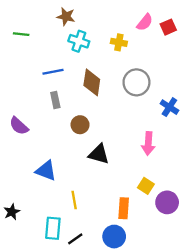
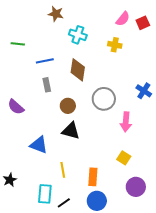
green line: (21, 34) -> (18, 44), moved
cyan cross: (79, 41) -> (78, 35), moved
yellow cross: (119, 42) -> (115, 45), moved
gray circle: (136, 82) -> (104, 99), moved
black triangle: (99, 154) -> (71, 131), moved
purple circle: (167, 202) -> (136, 187), moved
orange rectangle: (124, 208) -> (93, 177), moved

